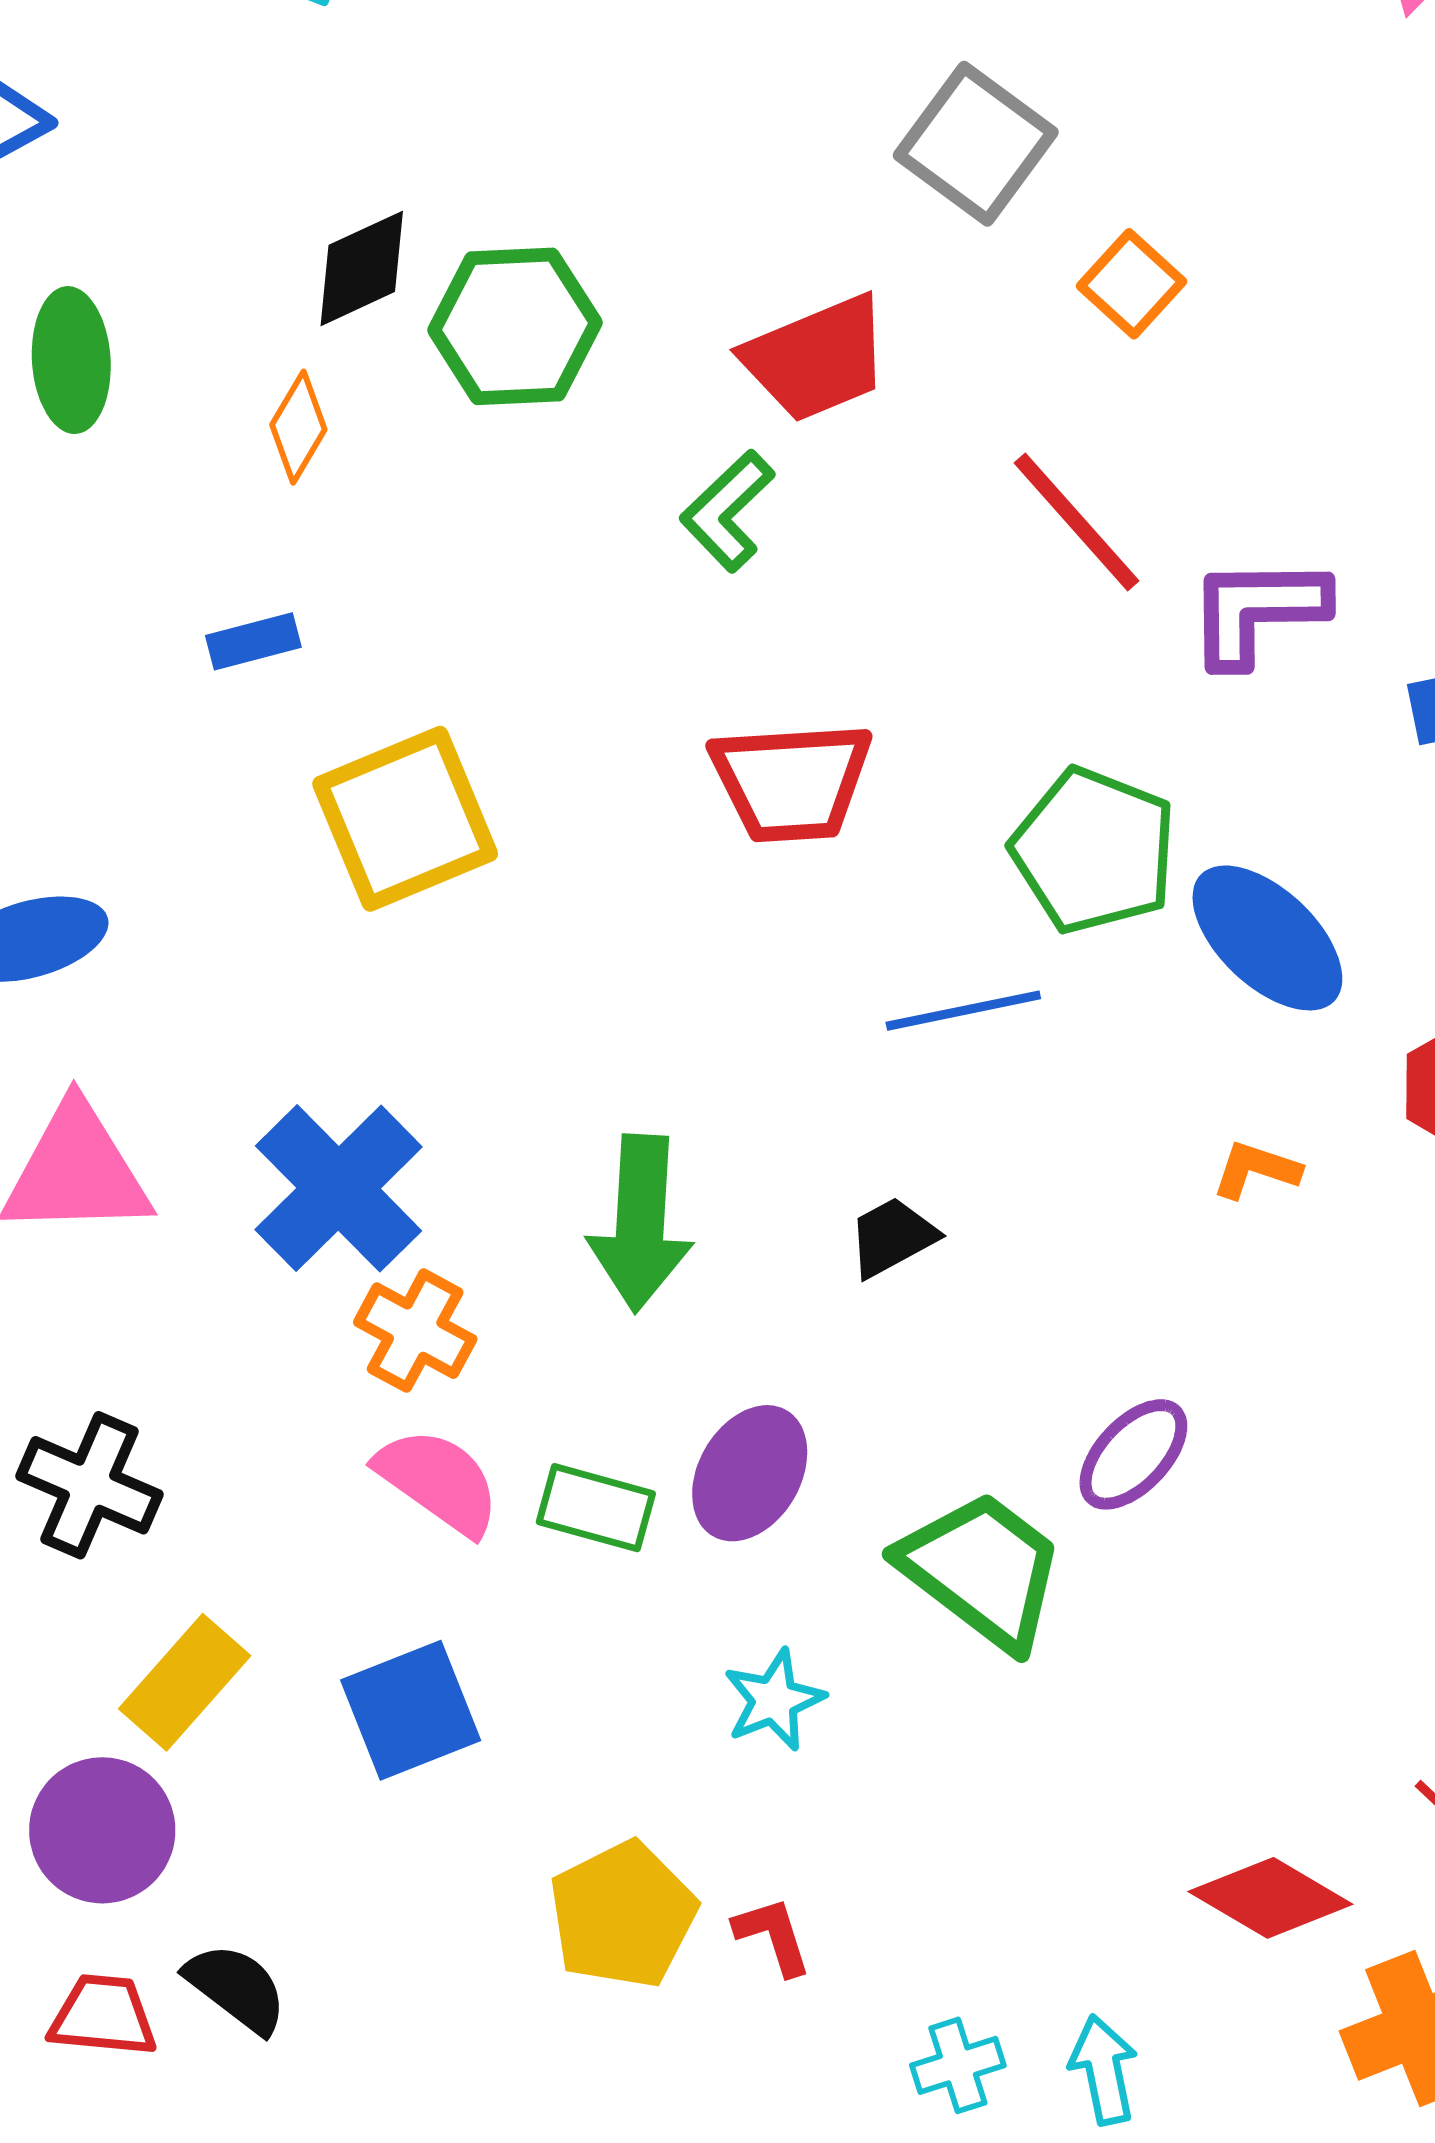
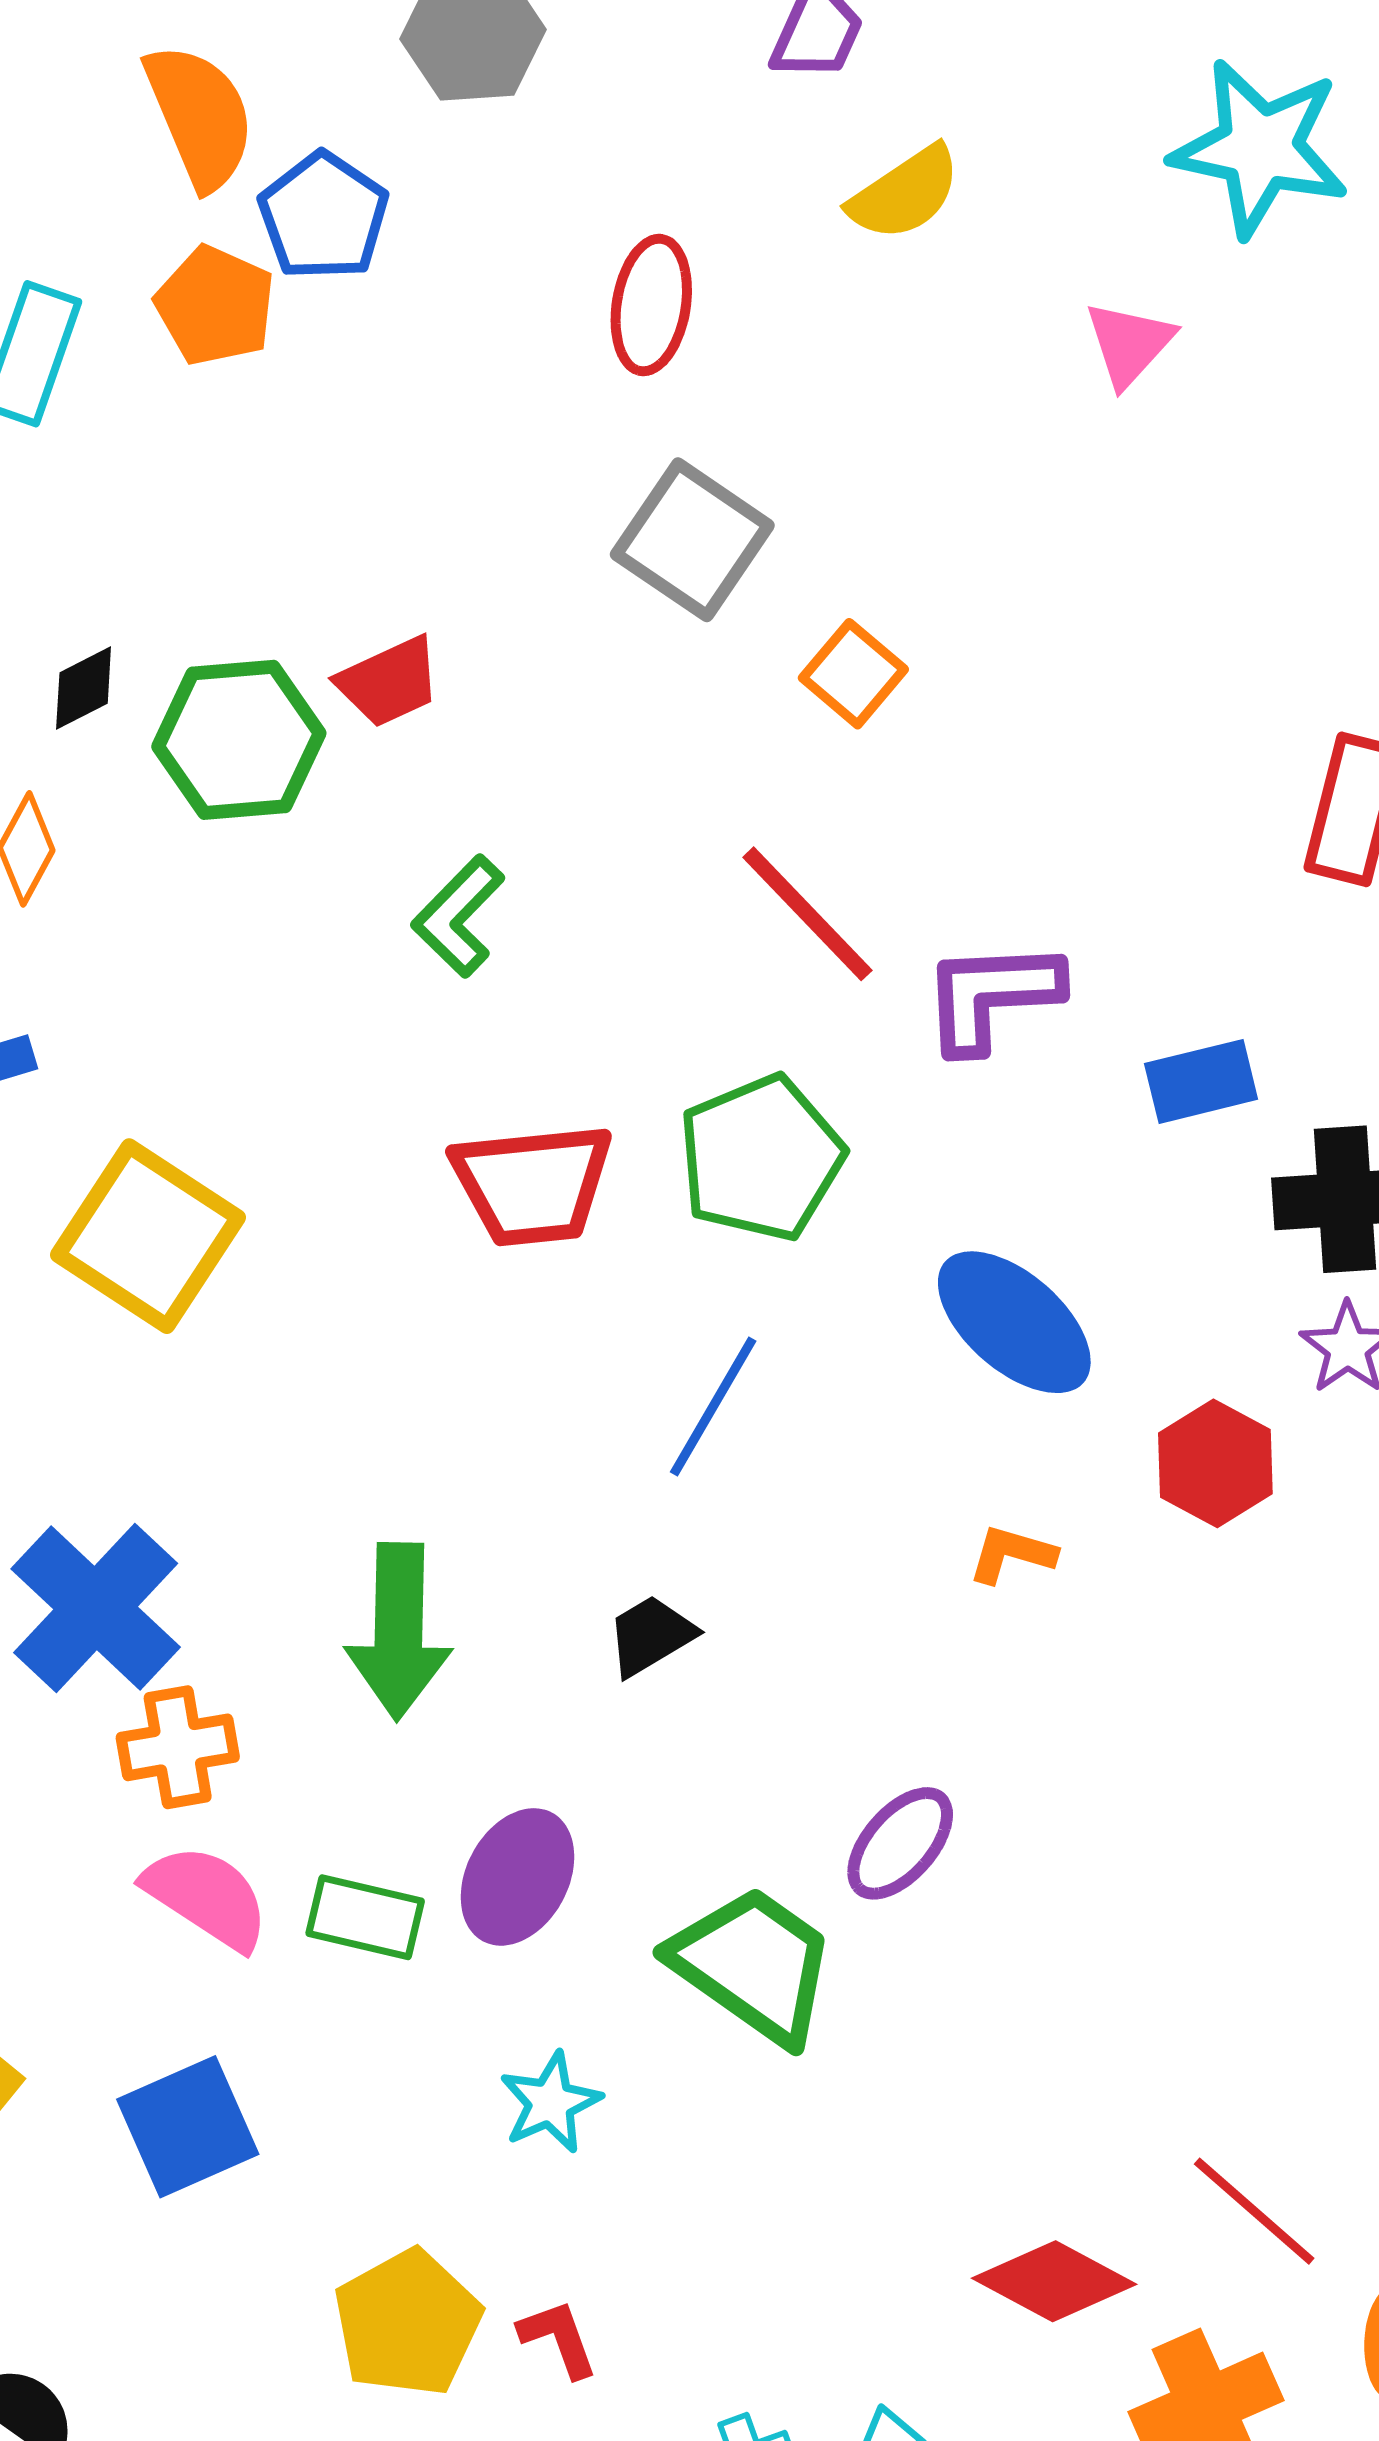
black diamond: (362, 268) -> (84, 688), size x0.7
red trapezoid: (816, 358) -> (389, 682), moved, size x0.7
yellow square: (405, 819) -> (148, 1236), turned -32
green pentagon: (1094, 851) -> (761, 1158), moved, turned 30
blue line: (963, 1011) -> (713, 1406), turned -46
orange cross: (415, 1331) -> (178, 1747), turned -36

